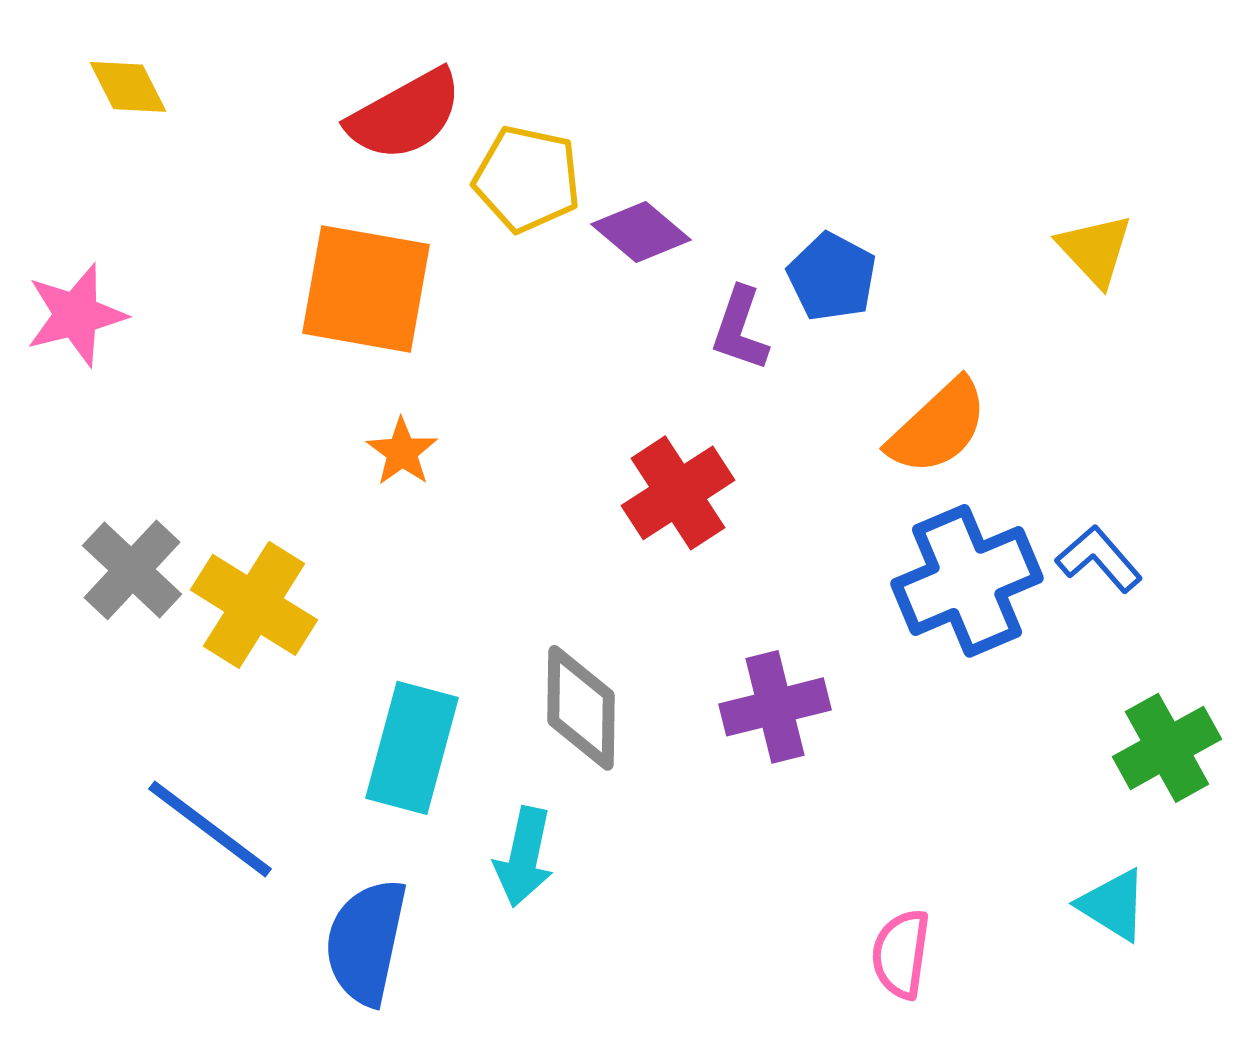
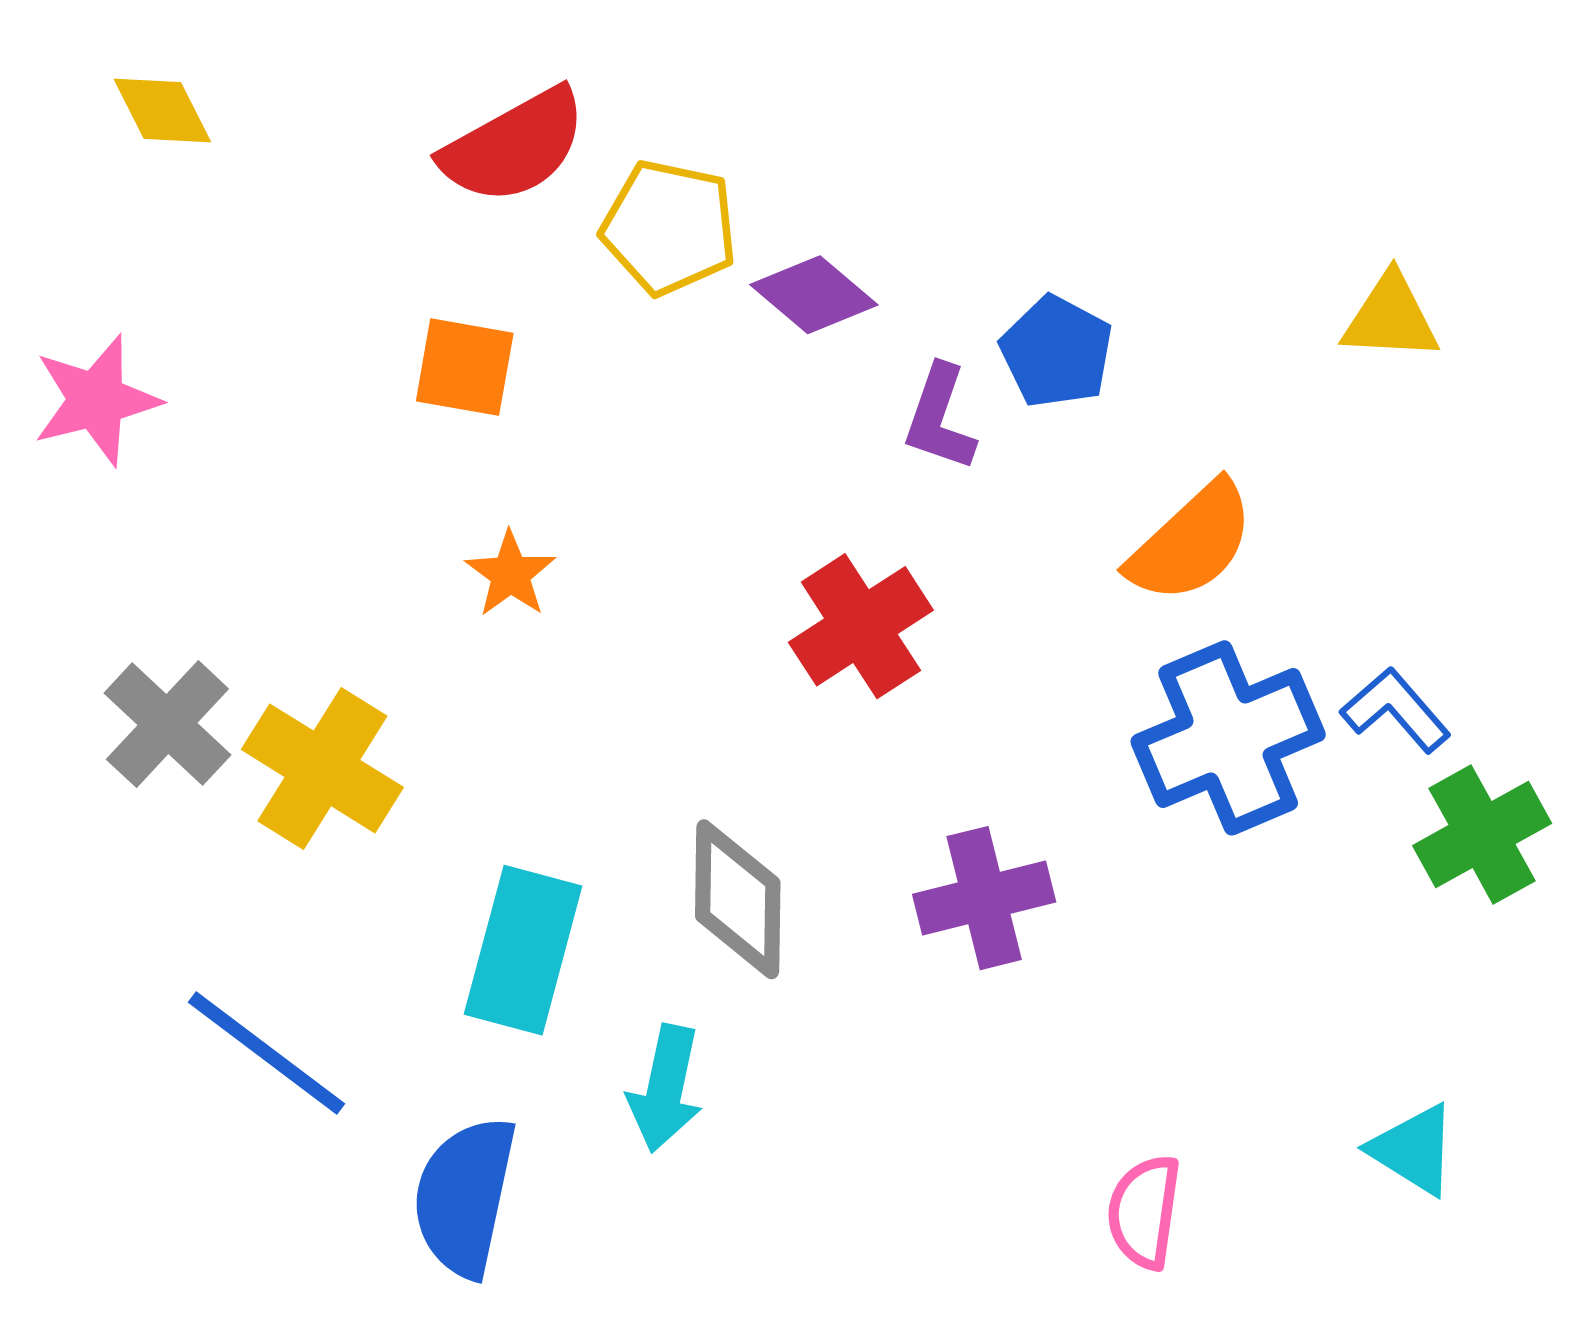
yellow triangle: (1095, 250) -> (1391, 318), turned -44
orange square: (366, 289) -> (465, 367), size x0.6
green cross: (1167, 748) -> (1482, 835), moved

